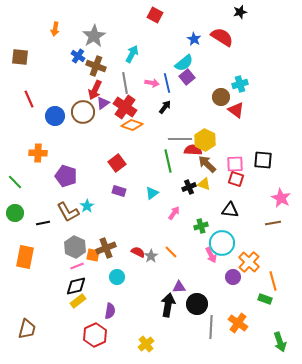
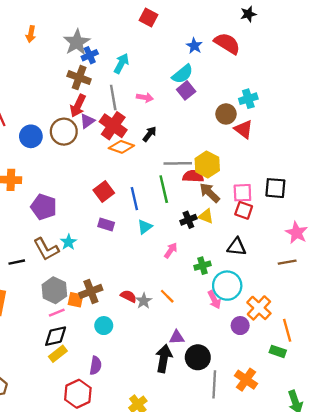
blue cross: (78, 56) -> (90, 55), moved, turned 32
blue line: (167, 83) -> (134, 199), moved
black arrow: (165, 107) -> (150, 134), moved

